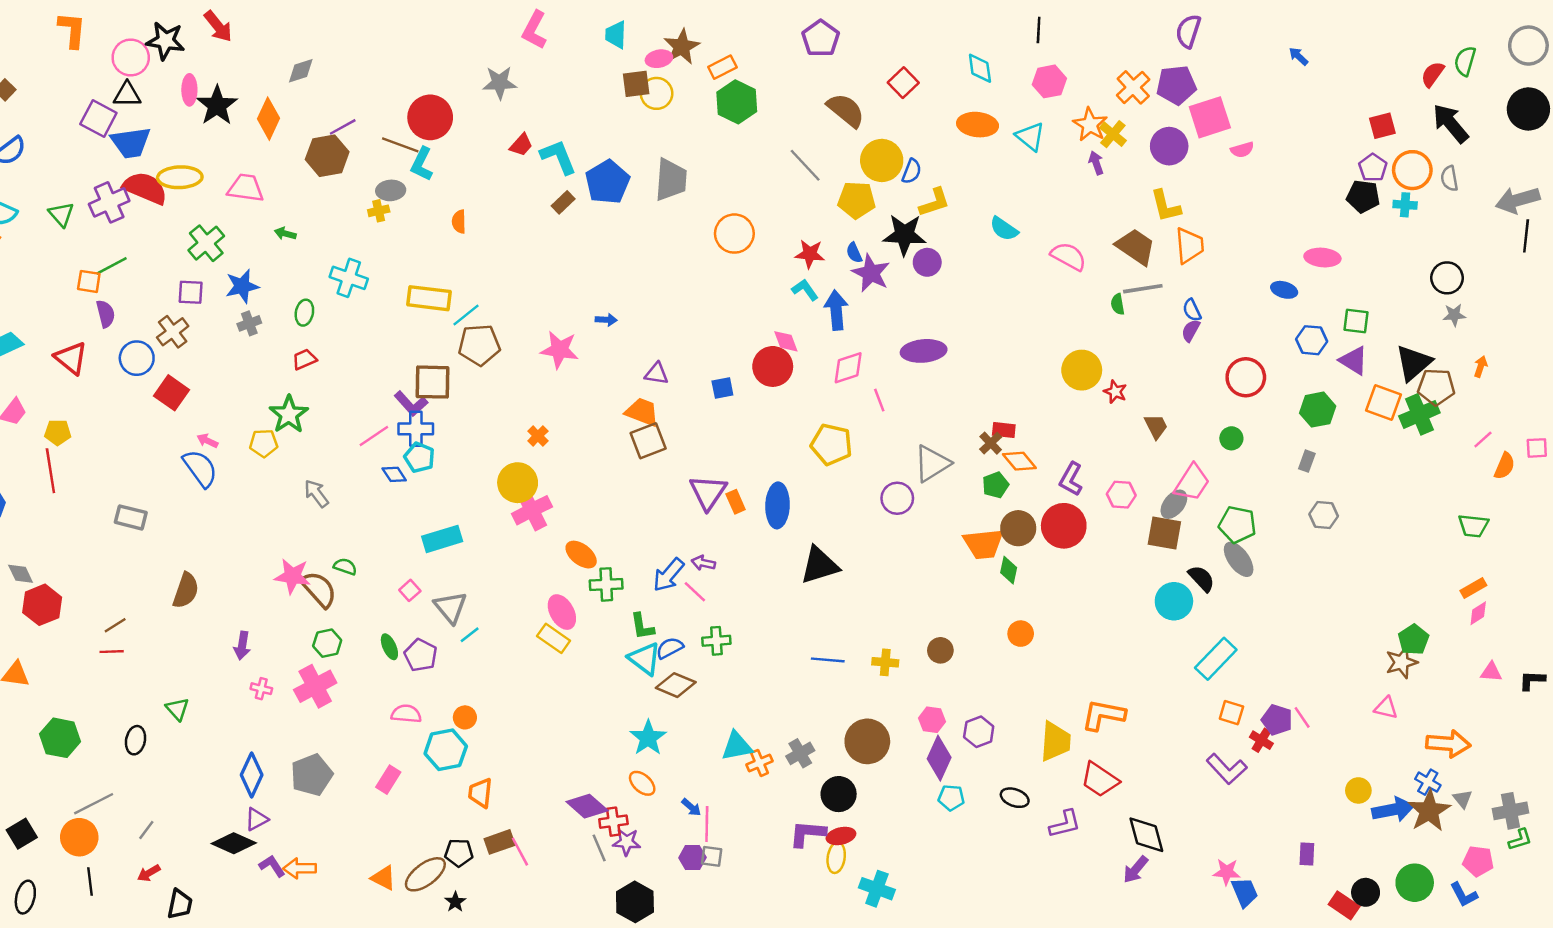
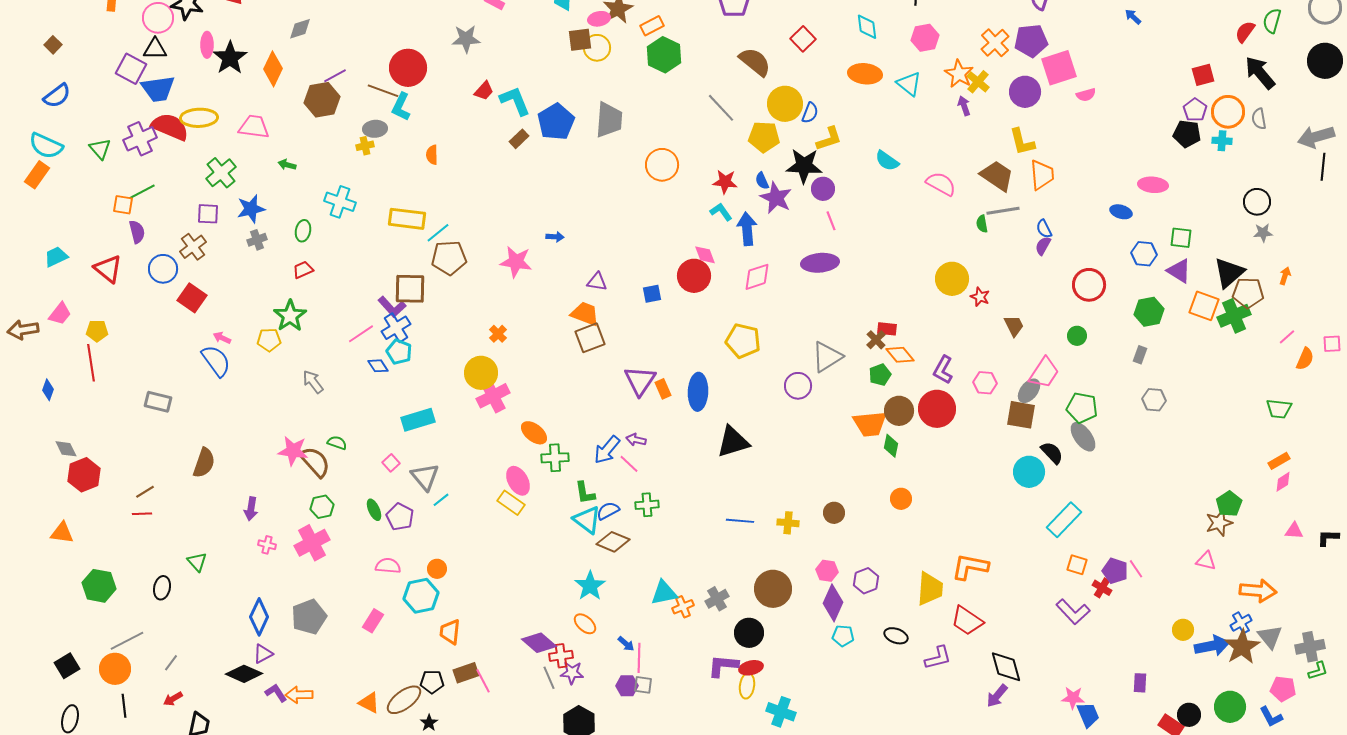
pink line: (879, 400) -> (831, 221), moved
blue cross: (416, 429) -> (396, 328), turned -32
blue cross: (1428, 782) -> (1241, 623), turned 30
gray triangle: (1463, 799) -> (1270, 637), size x1.5

